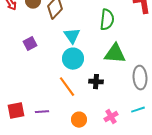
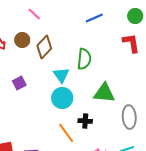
green semicircle: (107, 20) -> (84, 59), moved
orange line: (67, 87) -> (66, 133), moved

